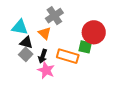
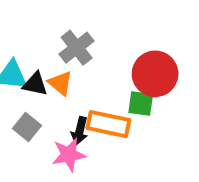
black triangle: (26, 42) -> (35, 84), moved
black arrow: (43, 56) -> (80, 131), moved
pink star: (46, 70) -> (69, 155), turned -30

